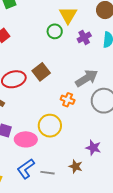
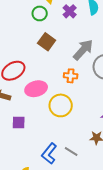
brown square: (41, 72) -> (47, 42), moved
pink ellipse: (26, 139) -> (36, 89), moved
gray line: (47, 173) -> (71, 151), turned 40

